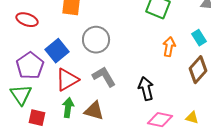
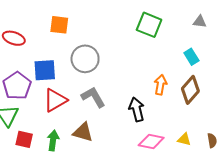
orange arrow: (169, 47) -> (160, 85), moved
blue square: (57, 51) -> (45, 70), turned 35
green arrow: (68, 108) -> (53, 140), moved

